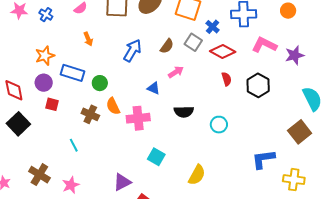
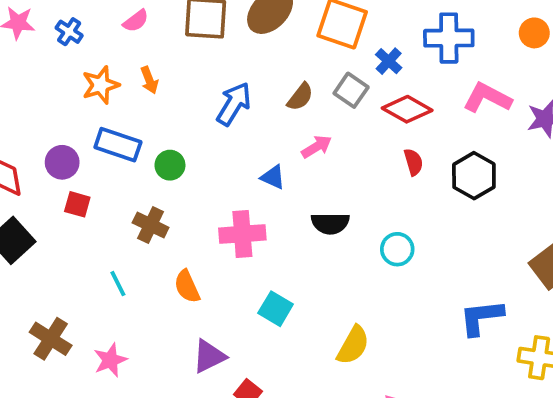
orange star: (45, 56) -> (101, 85), moved
orange semicircle: (113, 106) -> (187, 286), moved

